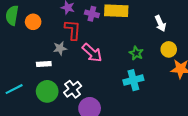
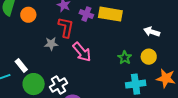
white arrow: (160, 23) -> (152, 32), turned 126
yellow circle: (169, 49) -> (149, 57), moved
white rectangle: (44, 64) -> (21, 66), moved, turned 48
cyan cross: (133, 80) -> (136, 84), moved

